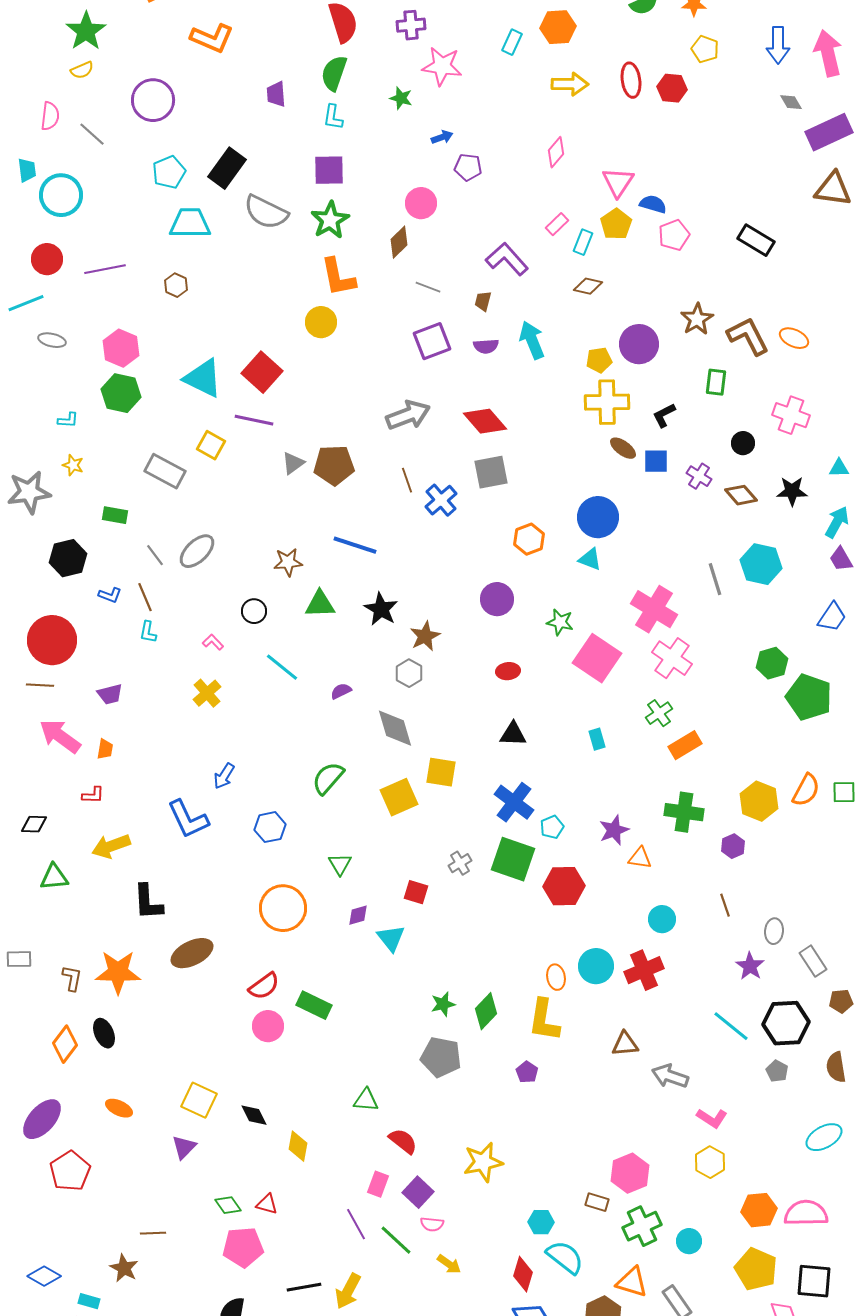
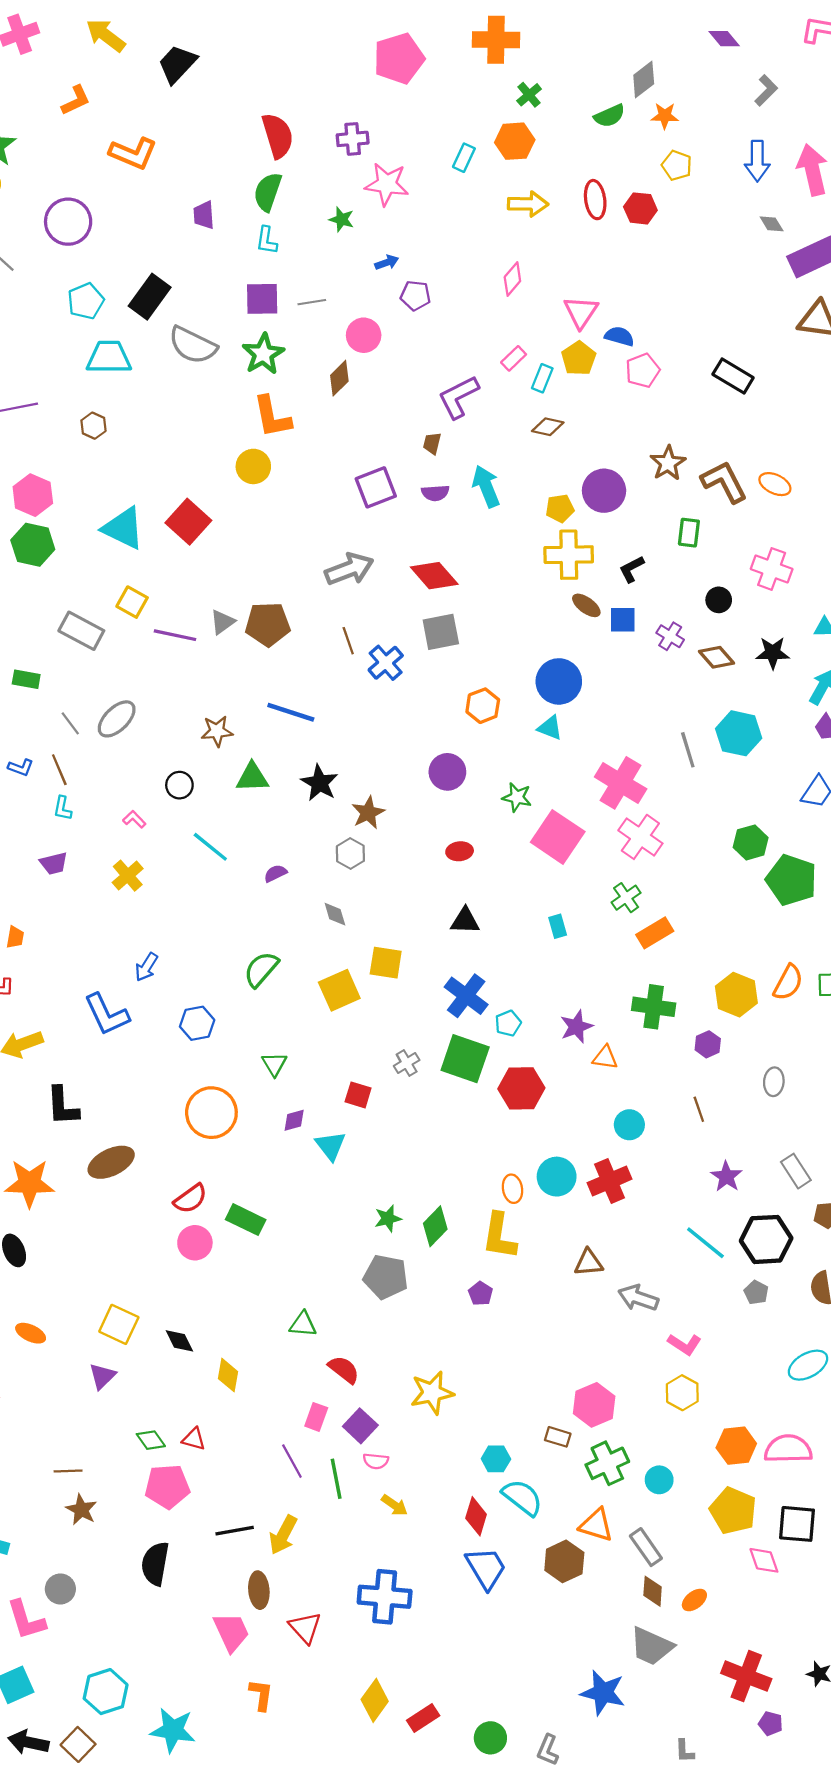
purple L-shape: (507, 259) -> (458, 397), turned -75
gray line: (428, 287) -> (312, 302), moved, turned -30
purple line: (254, 420) -> (175, 635), moved
purple trapezoid: (110, 694) -> (54, 863), moved
gray diamond: (395, 728) -> (335, 914), size x0.6
gray ellipse: (774, 931) -> (774, 1082), moved
green line: (396, 1240) -> (336, 1479), turned 36
brown star: (124, 1268) -> (81, 1510), moved

